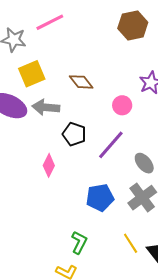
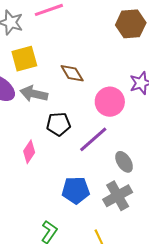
pink circle: (122, 105) -> (110, 102), size x1.5
black pentagon: (74, 134) -> (58, 124), turned -30

